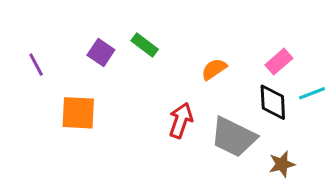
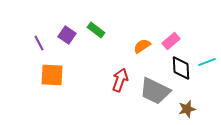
pink rectangle: (279, 62) -> (171, 41), moved
purple line: (36, 65) -> (39, 43), moved

